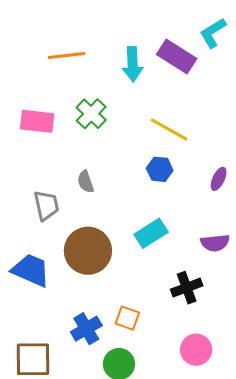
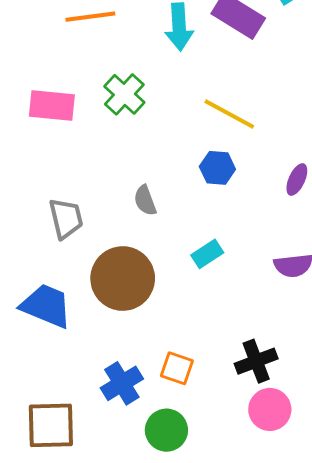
gray semicircle: (86, 182) -> (145, 200), moved
cyan rectangle: (151, 233) -> (207, 254), size x0.7
black cross: (187, 288) -> (256, 361), moved

